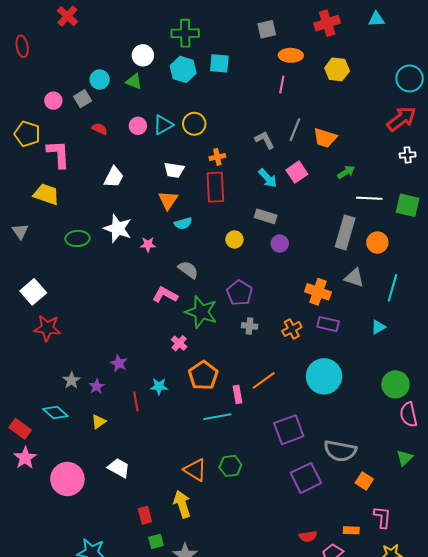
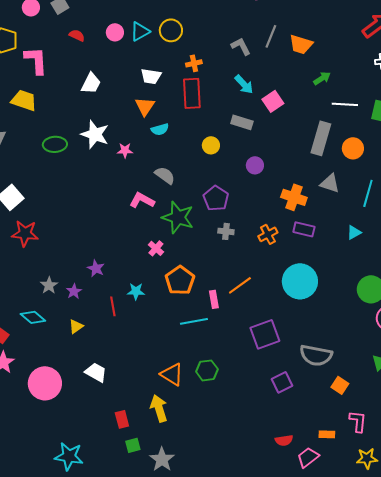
pink square: (297, 172) -> (273, 101), moved
purple circle: (280, 244) -> (255, 165), moved
purple square: (306, 478) -> (282, 382), size x0.7

